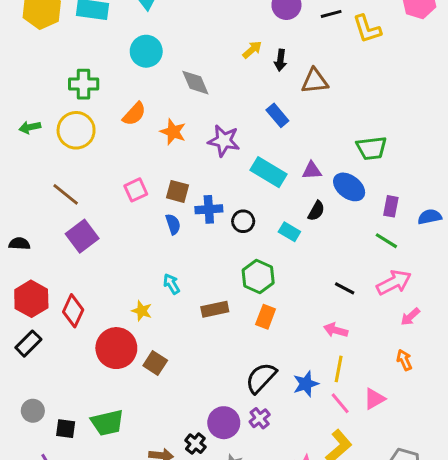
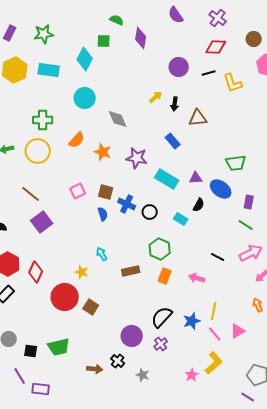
blue cross: (209, 209) -> (127, 204), turned 30
pink arrow: (336, 330) -> (197, 278), moved
purple circle: (224, 423) -> (132, 336), moved

